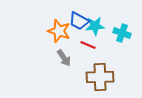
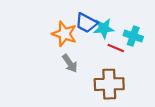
red line: (88, 45) -> (116, 48), moved

